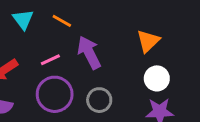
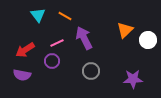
white circle: (157, 78) -> (148, 40), moved
purple circle: (55, 94) -> (52, 61), moved, size x0.6

